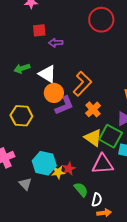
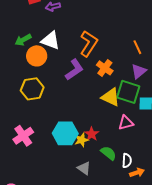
orange circle: (54, 93) -> (37, 56), moved
pink triangle: (103, 164) -> (126, 123), size x0.7
gray triangle: (25, 184) -> (84, 168), moved

